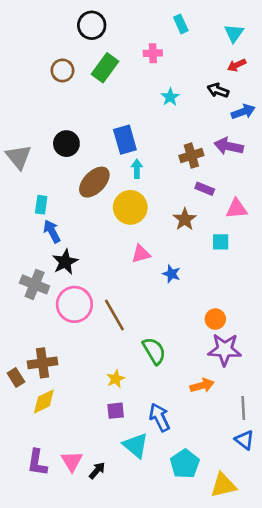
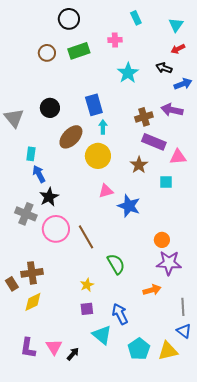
green rectangle: (105, 68) -> (79, 51), turned 35
cyan star: (170, 97) -> (128, 73), size x1.5
purple rectangle: (205, 189) -> (154, 142), size x1.6
blue star: (171, 274) -> (129, 206), size x1.6
yellow triangle: (223, 485) -> (168, 351), moved

